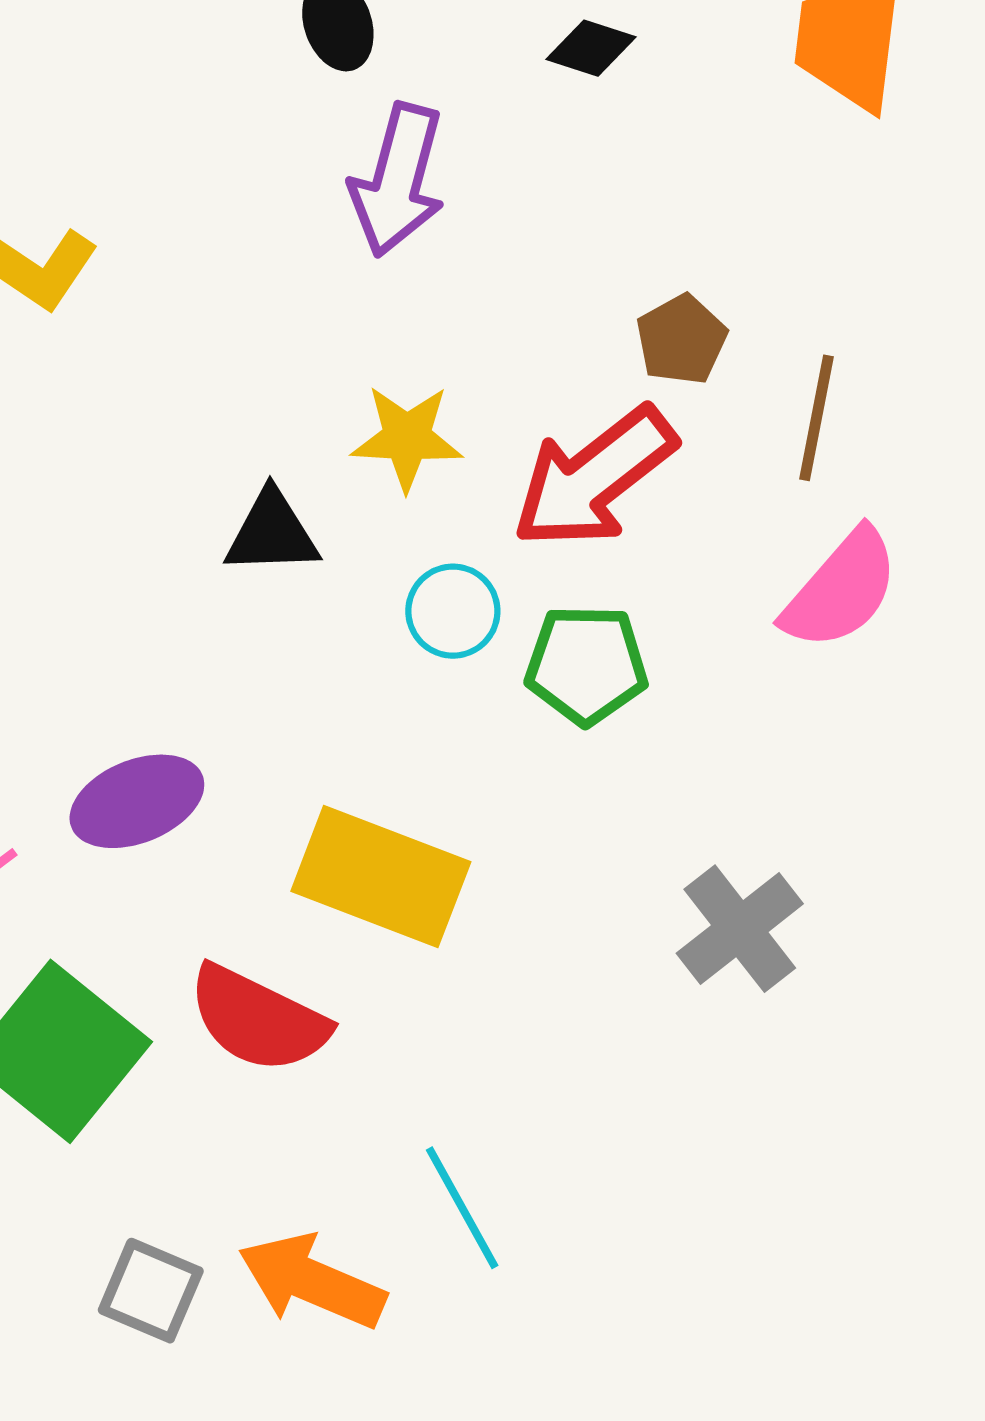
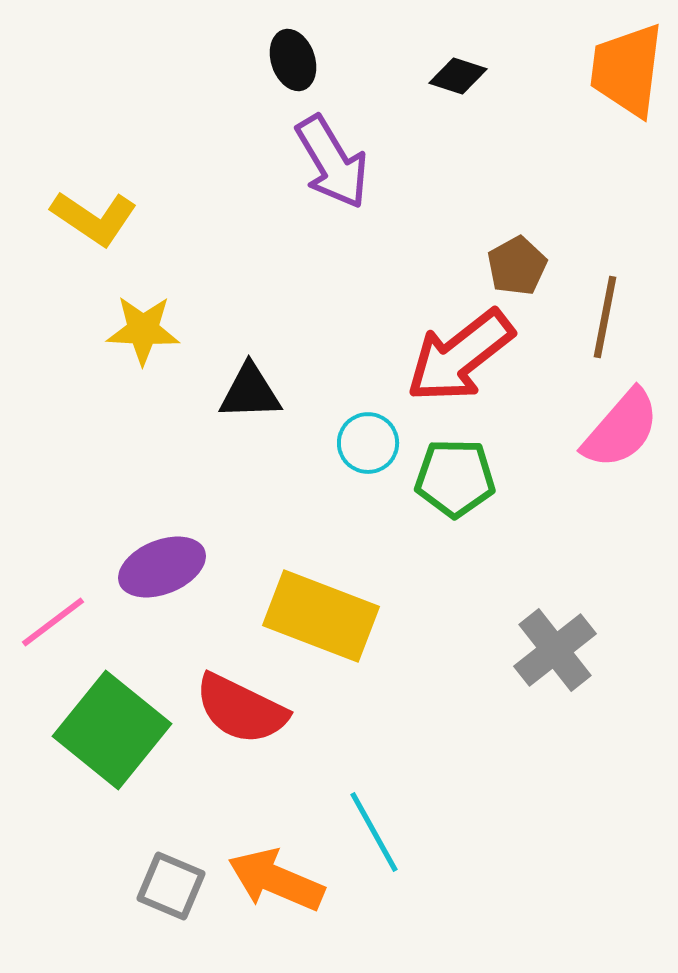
purple arrow: (398, 180) -> (332, 162), turned -46
yellow star: (407, 438) -> (143, 330), moved

